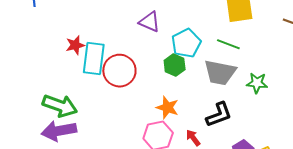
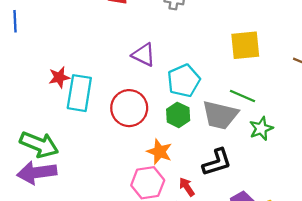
green line: (228, 44) -> (243, 96), moved
green hexagon: (175, 65) -> (178, 115), moved
red circle: (119, 71) -> (129, 108), moved
green star: (257, 83) -> (261, 129), turned -30

